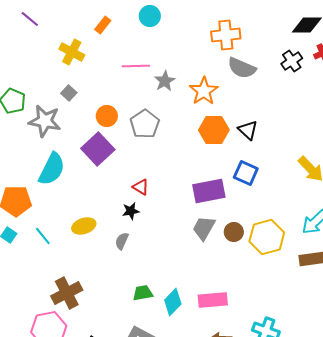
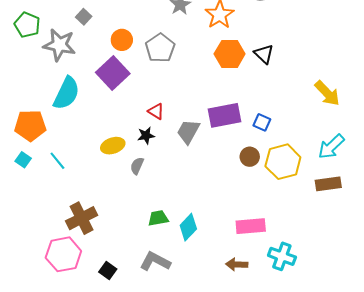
blue square: (246, 173) -> (262, 122), moved, size x0.7
yellow ellipse: (84, 226) -> (113, 146), moved
gray trapezoid: (204, 228) -> (188, 132), moved
pink rectangle: (213, 300) -> (251, 226), moved

